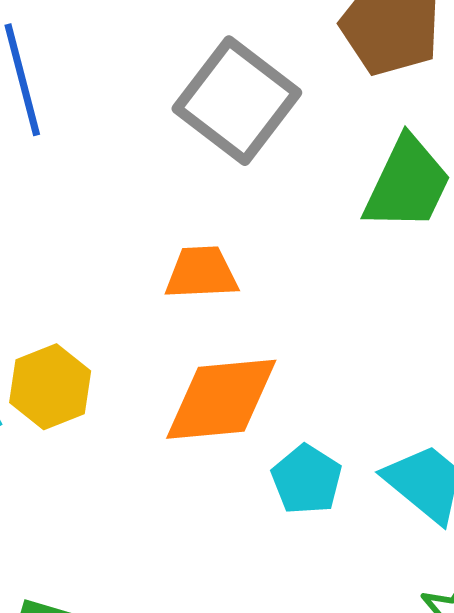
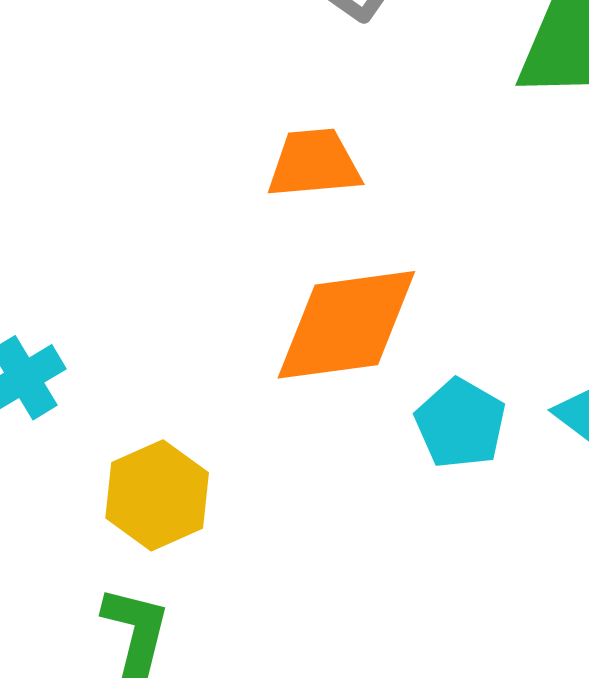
yellow hexagon: (50, 387) -> (157, 495), moved

